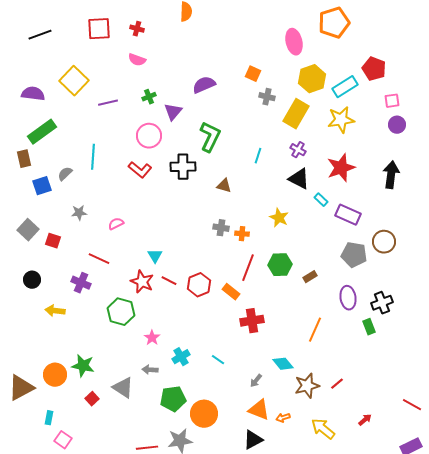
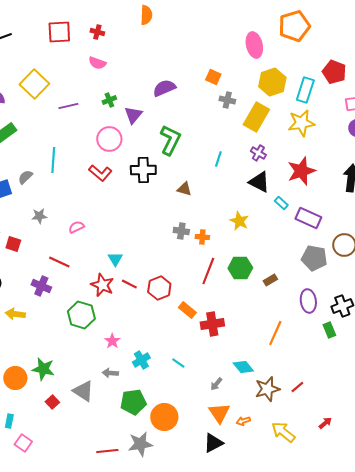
cyan rectangle: (345, 87) -> (305, 90), turned -40
orange rectangle: (231, 292) -> (187, 310), moved
orange triangle: (259, 410) -> (219, 413), turned 35

